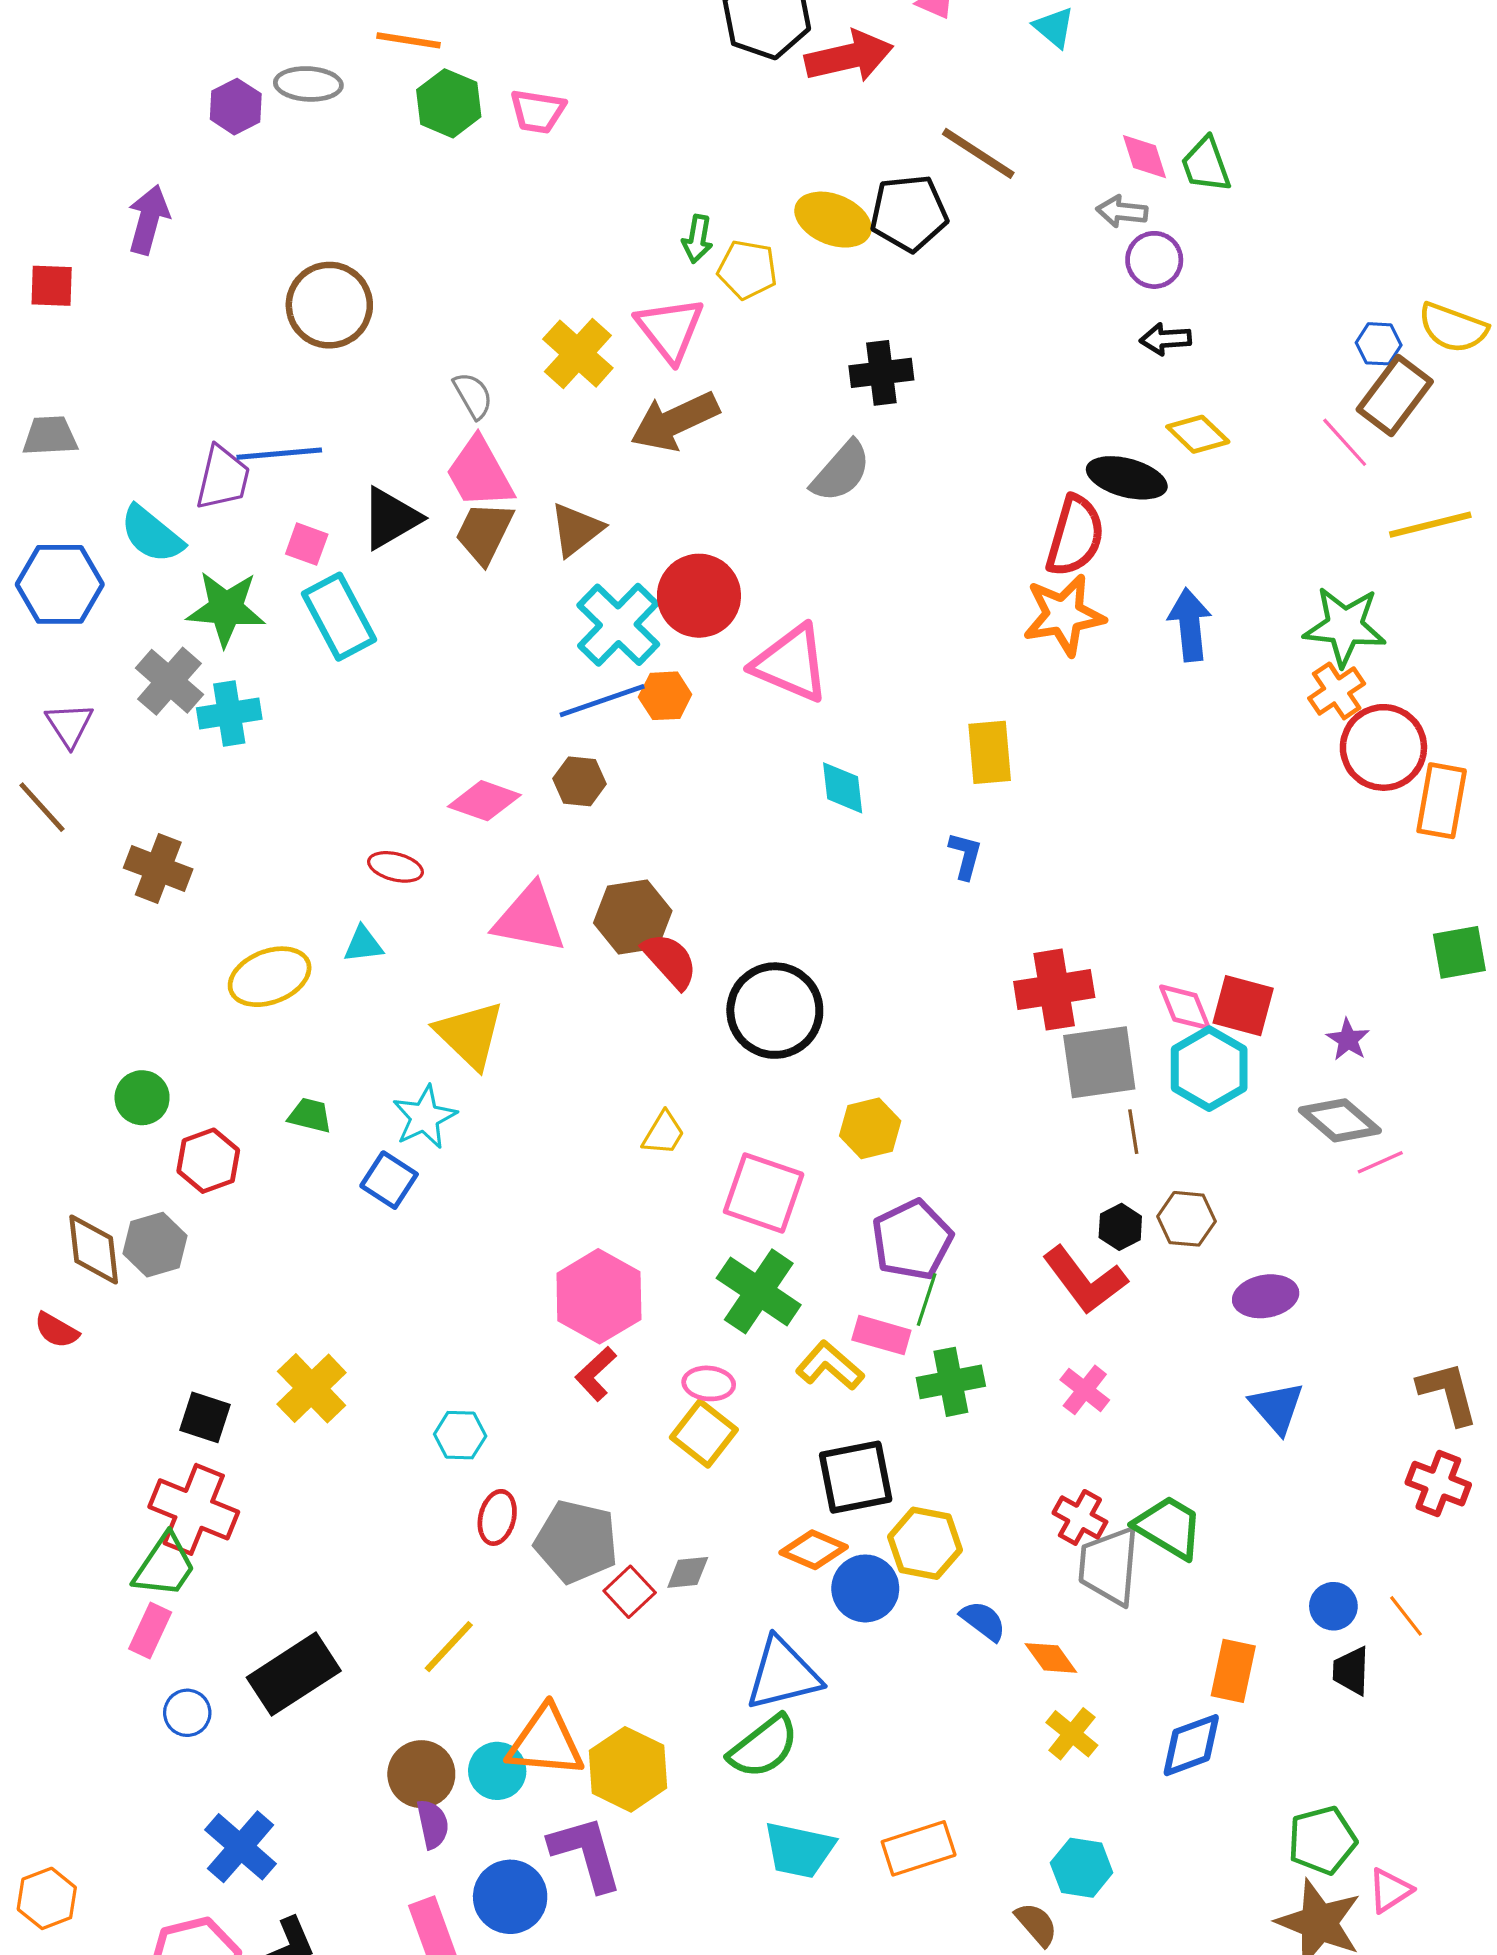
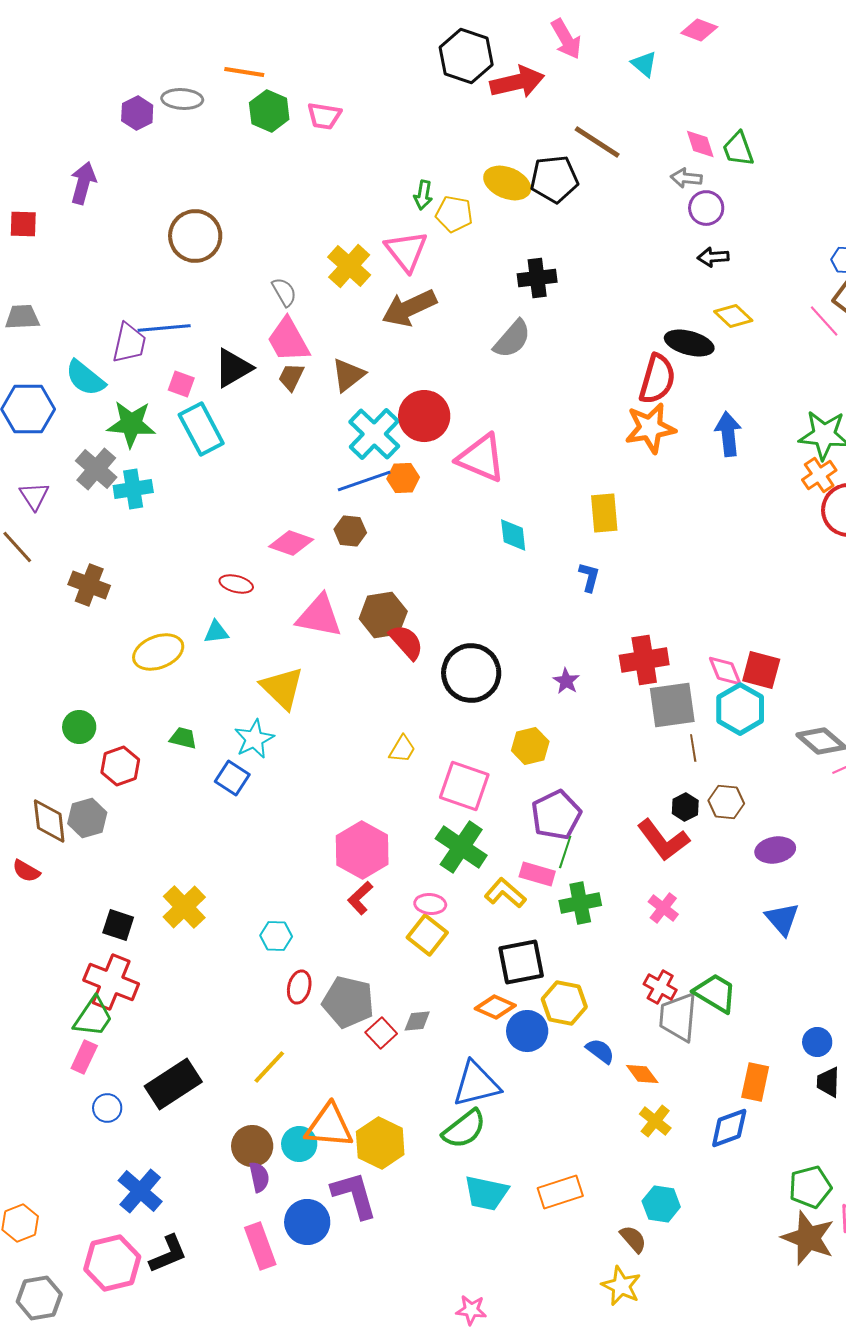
brown trapezoid: (484, 533) -> (291, 377), size x0.7
purple star: (1348, 1040) -> (566, 681), moved

